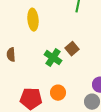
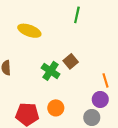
yellow ellipse: (33, 20) -> (29, 31), turned -65

